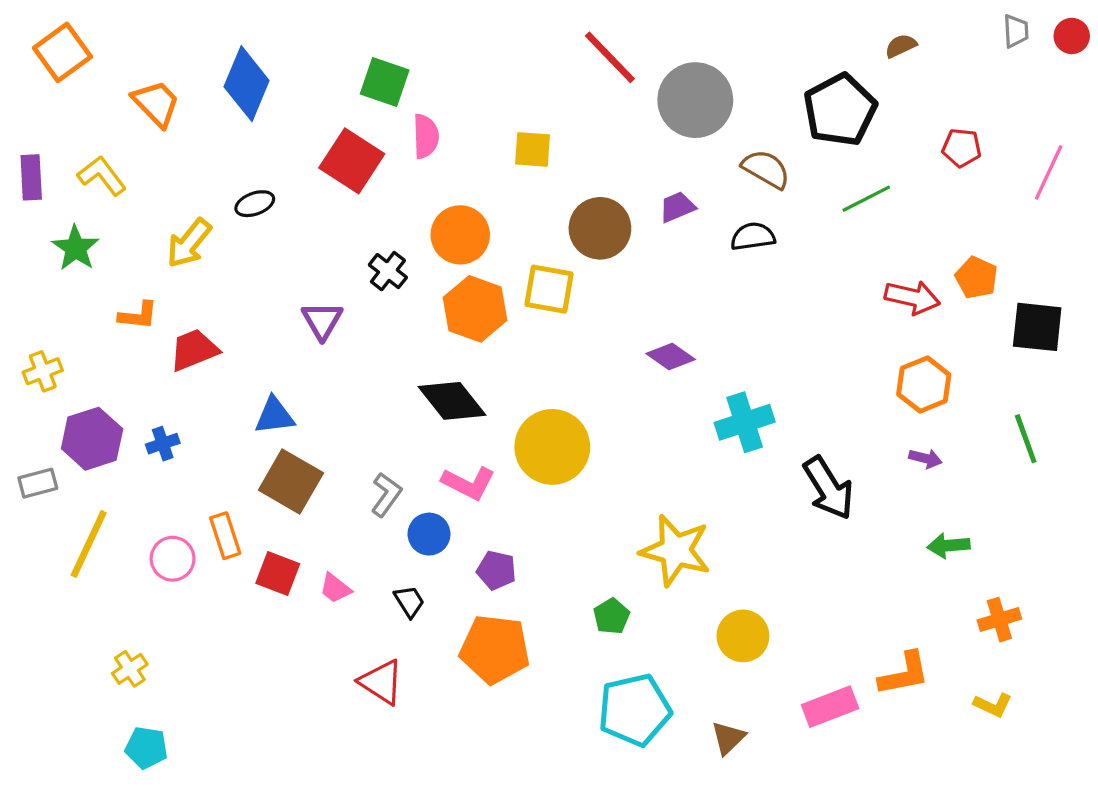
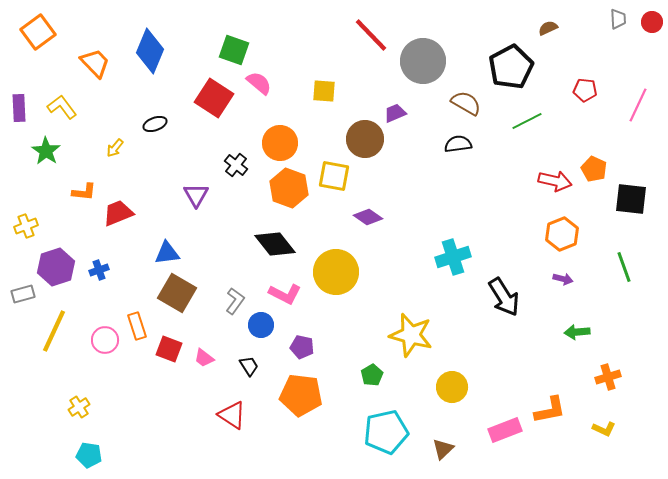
pink semicircle: (426, 136) -> (259, 83), turned -48
purple trapezoid: (677, 207) -> (395, 113), moved
yellow arrow: (189, 243) -> (115, 148), size x0.6
purple diamond: (671, 357) -> (368, 217), moved

